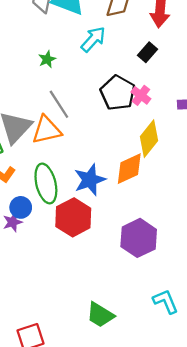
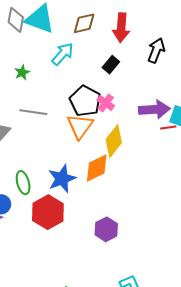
gray line: (59, 104) -> (33, 112), turned -48
orange triangle: (47, 130) -> (80, 126), moved, turned -40
green ellipse: (46, 183) -> (23, 183), size x0.7
purple hexagon: (139, 238) -> (106, 229), size x0.7

